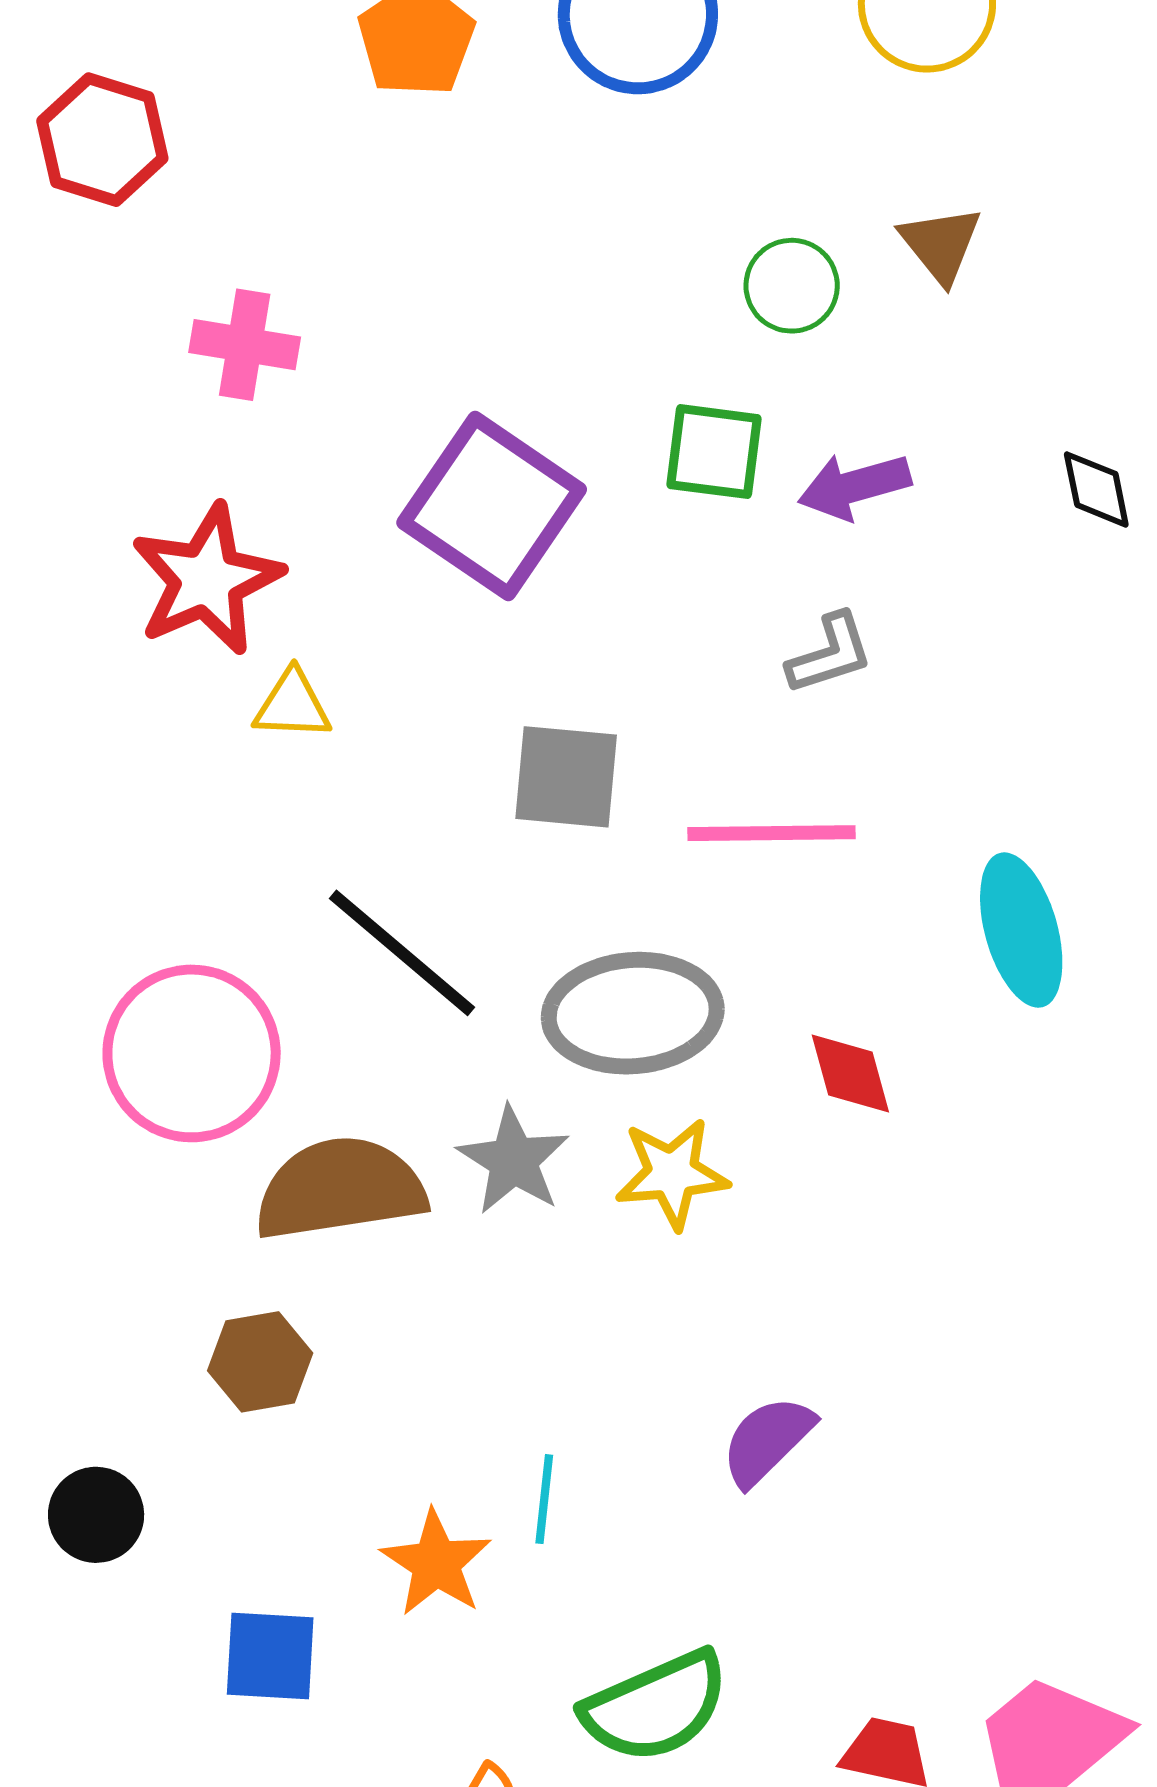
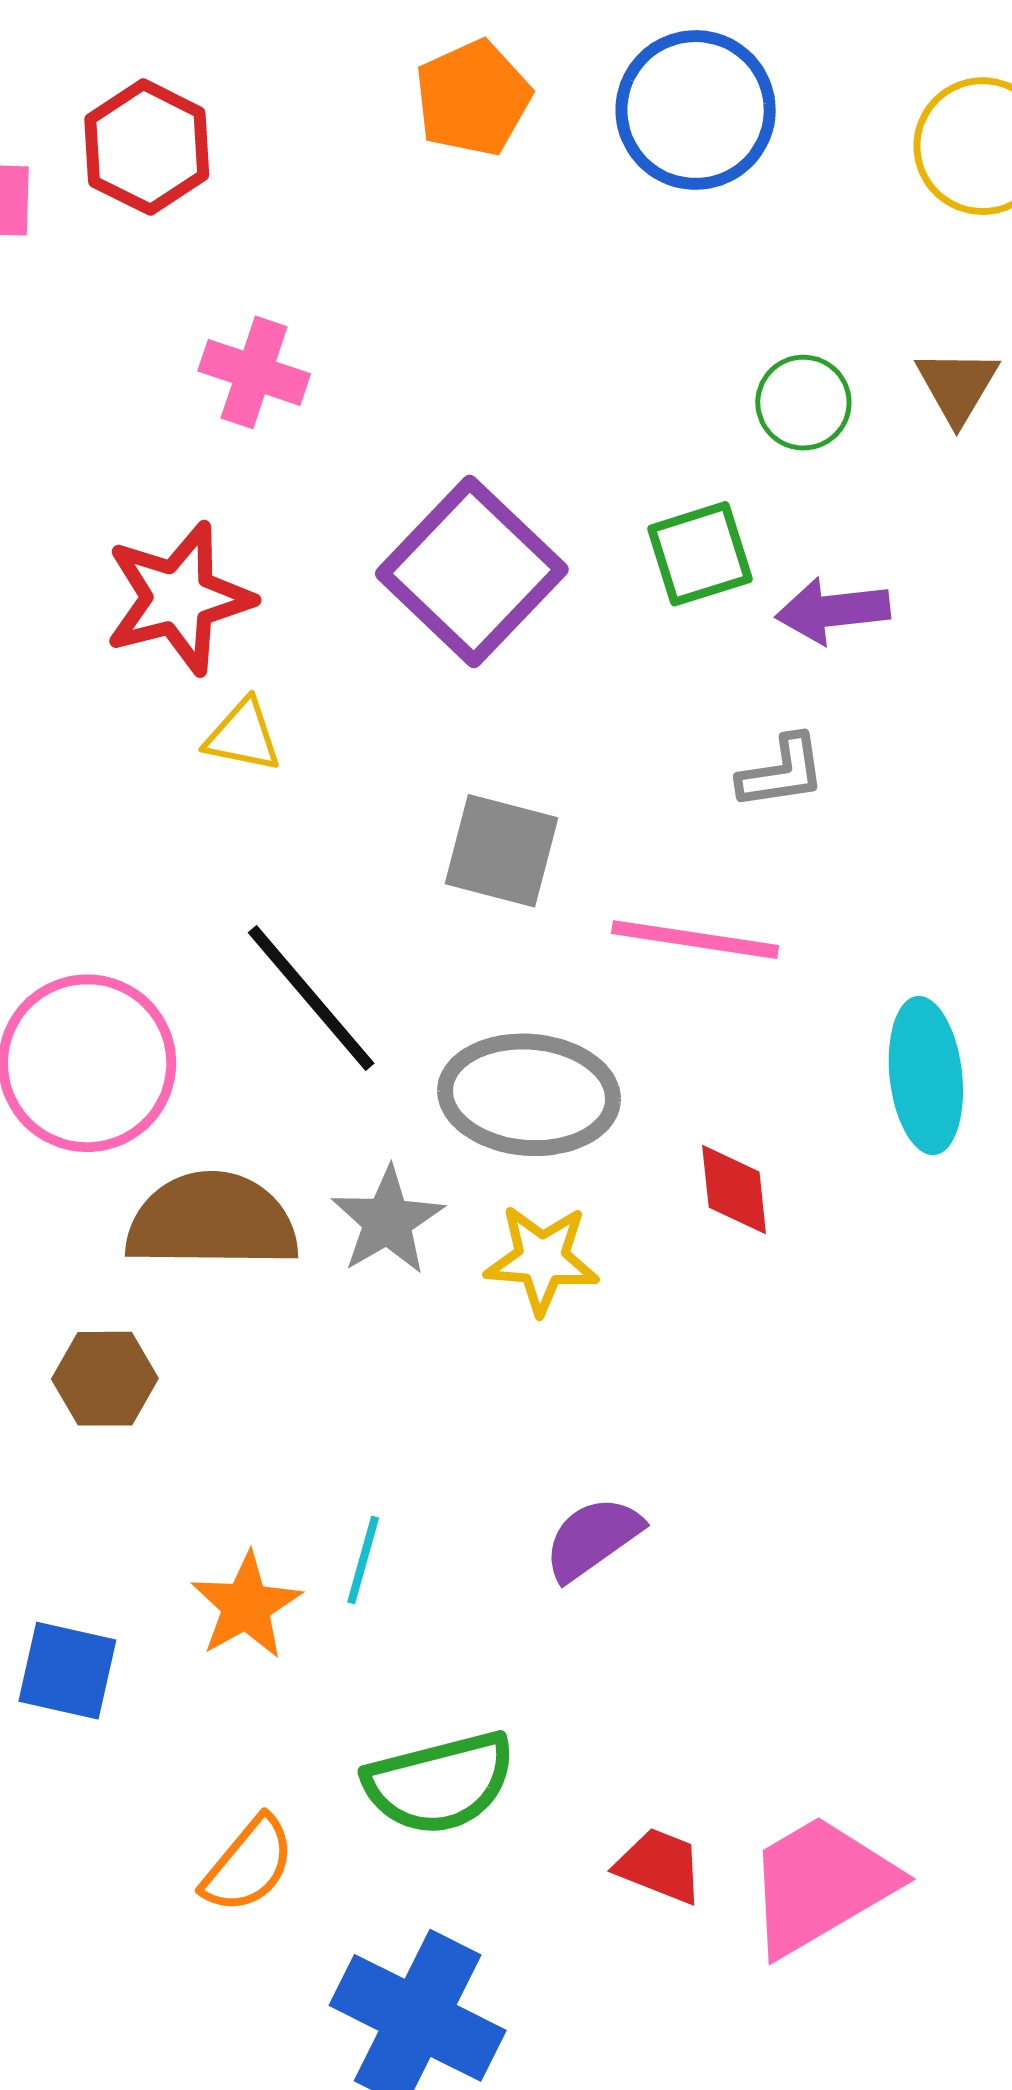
green square: (714, 452) -> (700, 554), turned -34

